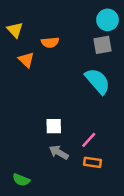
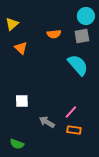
yellow triangle: (15, 30) -> (12, 24), turned 32
orange semicircle: (50, 42) -> (54, 34), moved
white square: (54, 126) -> (22, 101), moved

